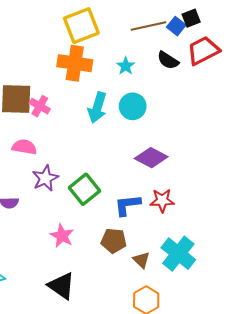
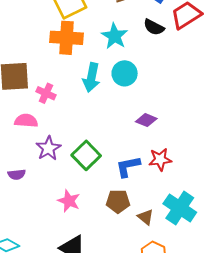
cyan star: (126, 66) -> (115, 36), size x1.5
pink cross: (40, 106) -> (46, 93), moved
purple diamond: (151, 158) -> (146, 120), size x0.7

